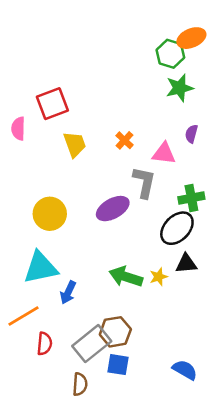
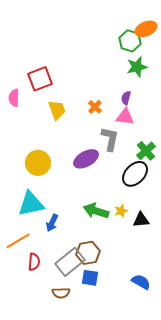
purple semicircle: (191, 134) -> (126, 98), moved
green cross: (191, 198) -> (146, 151), turned -30
black triangle: (186, 264) -> (141, 220), moved
brown semicircle: (80, 384) -> (61, 293), turned 84

